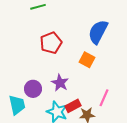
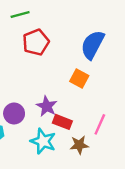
red pentagon: (51, 43) -> (36, 42), moved
red rectangle: (73, 106) -> (62, 122), moved, turned 49

